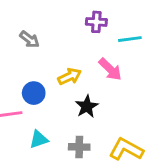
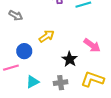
pink arrow: (110, 69) -> (92, 45), moved
black star: (87, 106) -> (70, 59), moved

